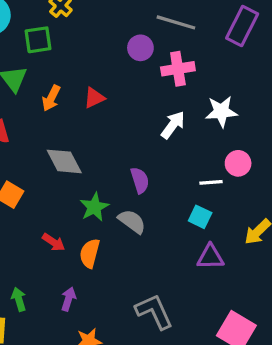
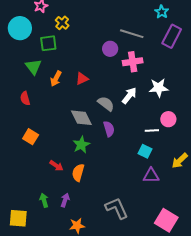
gray diamond: (64, 161) -> (81, 118), moved
gray semicircle: (132, 221) -> (106, 104), moved
green arrow: (19, 299) -> (44, 200), moved

